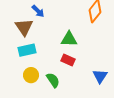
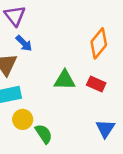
red rectangle: (68, 60) -> (96, 84), moved
yellow circle: (31, 75) -> (23, 119), moved

